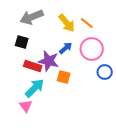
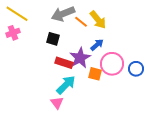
orange line: (87, 23) -> (81, 22), moved
pink circle: (92, 49) -> (112, 64), moved
purple star: (49, 61) -> (80, 58), turned 30

